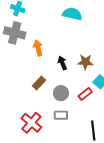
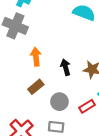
orange arrow: (38, 48) -> (36, 57), moved

